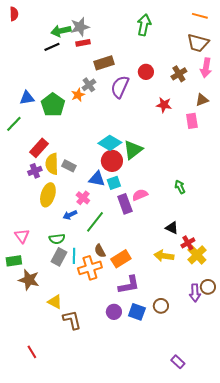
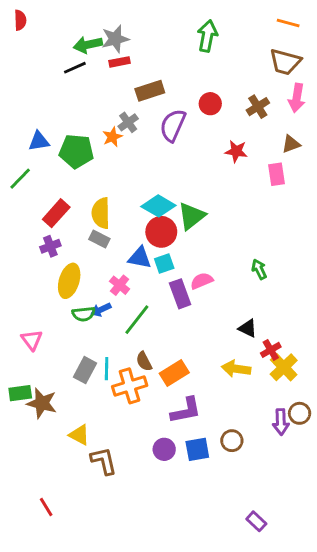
green pentagon: (53, 105) -> (76, 151), turned -30
yellow semicircle: (52, 164) -> (101, 213), moved
green semicircle: (57, 239) -> (84, 314), moved
green rectangle: (14, 261) -> (20, 393), moved
blue square: (137, 312) -> (197, 449), turned -30

